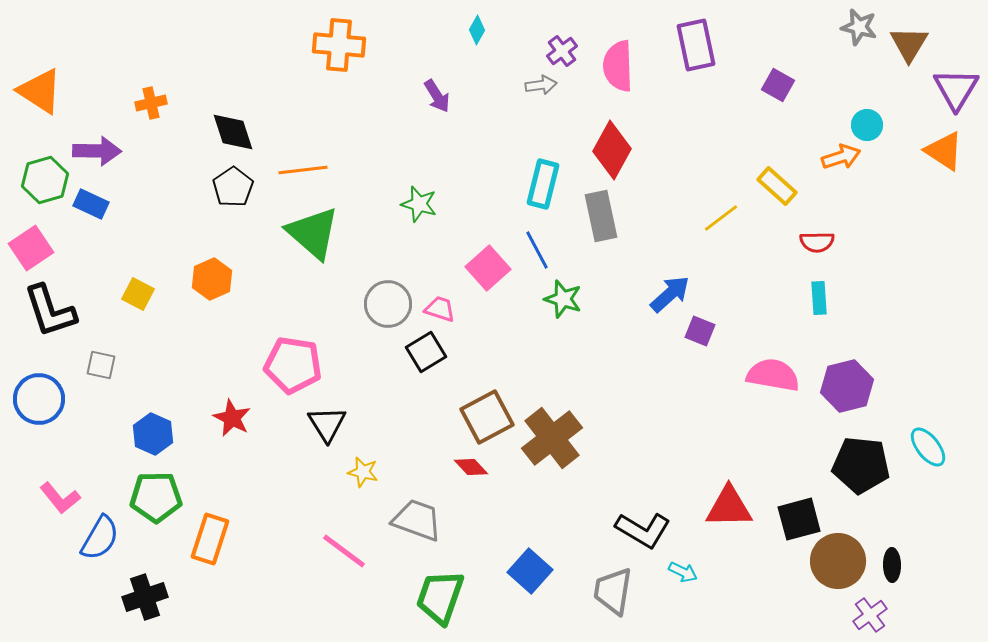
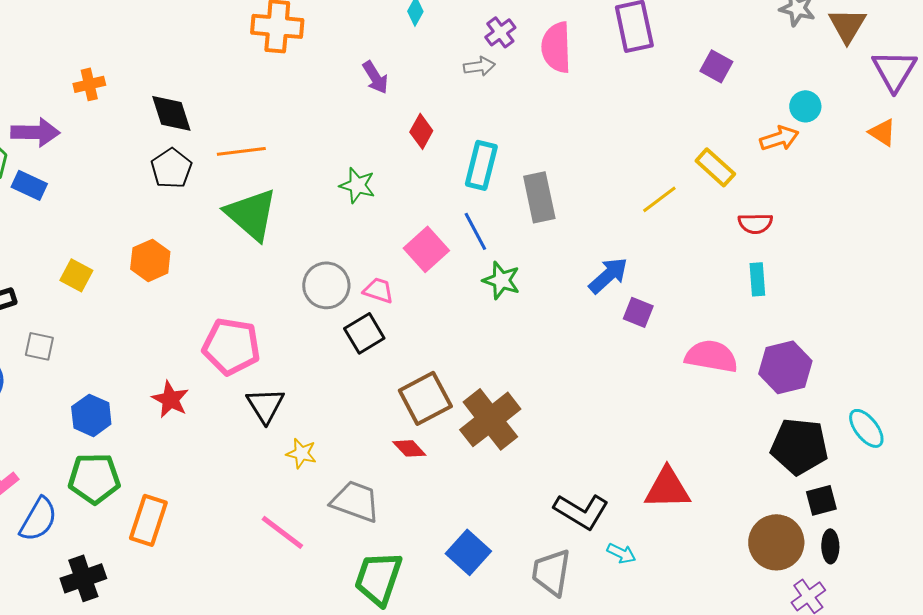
red diamond: (612, 150) -> (421, 131), moved, size x0.6
orange triangle: (944, 151) -> (882, 132), size x0.7
black square: (799, 519) -> (821, 500), moved, size x0.7

